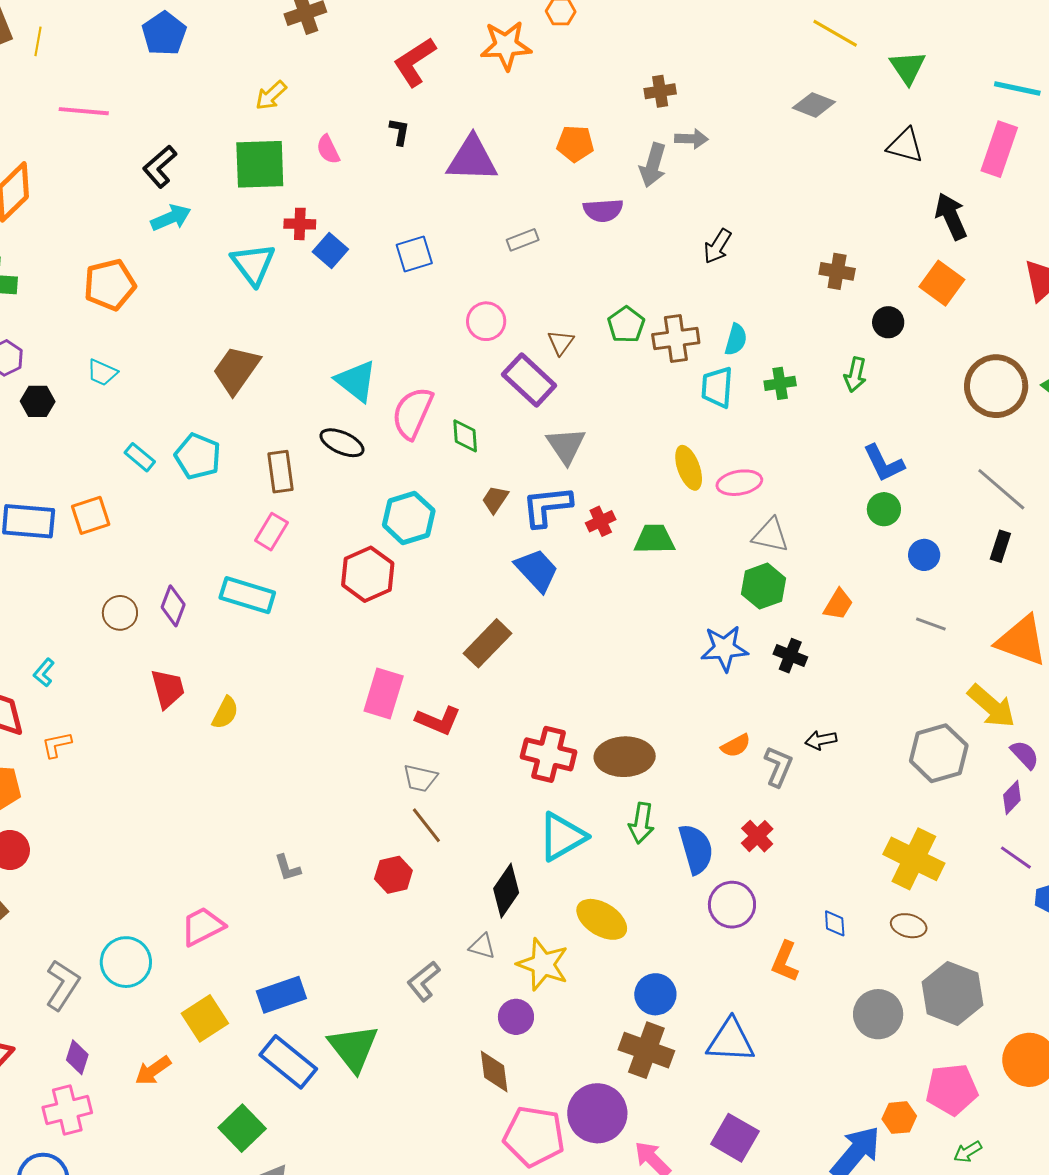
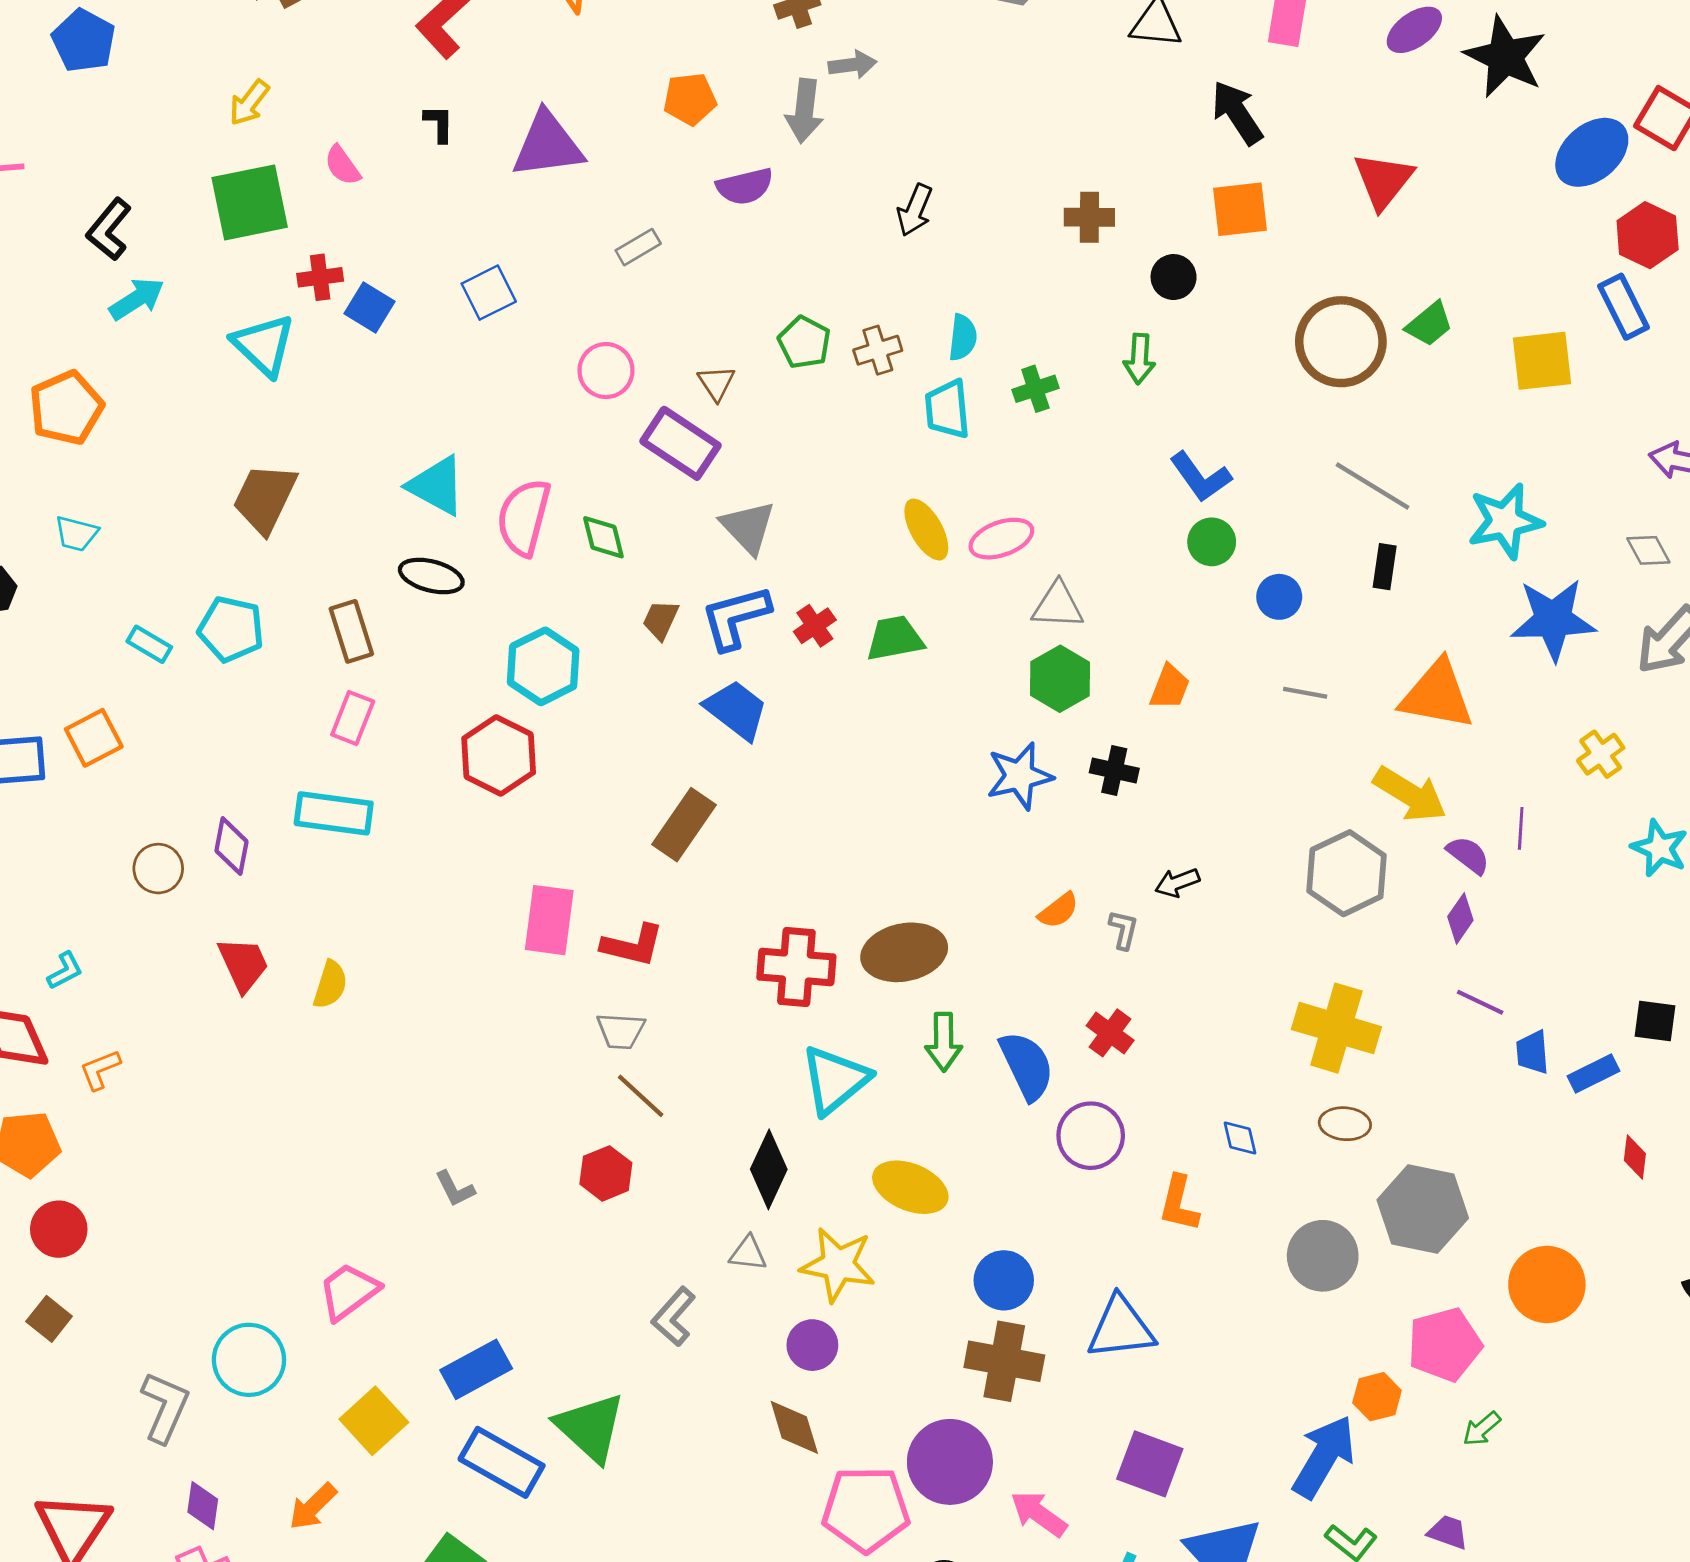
orange square: (942, 283) -> (1240, 209), turned -33
brown cross: (676, 339) -> (878, 350), size x0.7
cyan L-shape: (44, 673) -> (65, 971), turned -148
gray L-shape: (778, 766) -> (1124, 930), size x0.7

